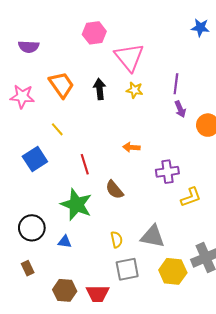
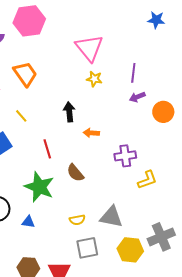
pink hexagon: (94, 33) -> (29, 21), moved, size x1.4
black arrow: (100, 89) -> (69, 112), moved
purple arrow: (180, 109) -> (137, 97), turned 91
yellow semicircle: (117, 240) -> (77, 220), turned 91

